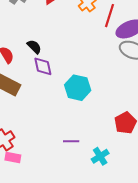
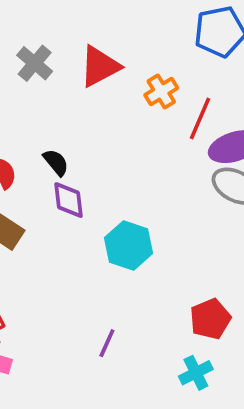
purple line: (71, 141) -> (107, 343), turned -70
cyan cross: (100, 156) -> (196, 373), moved

